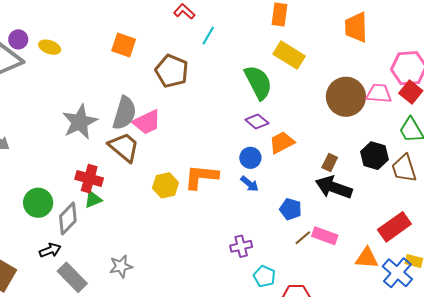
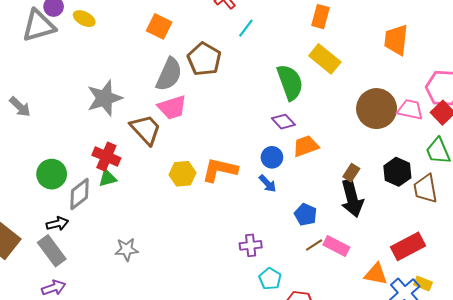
gray semicircle: (124, 113) -> (169, 74), moved
black arrow: (334, 187) -> (352, 198), turned -132
gray rectangle: (72, 277) -> (52, 251), moved

